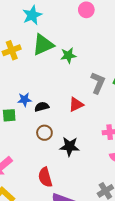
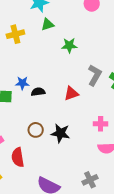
green triangle: (43, 45) -> (48, 24), moved, size x0.6
brown circle: (44, 133) -> (36, 130), moved
red semicircle: (45, 177) -> (18, 157), moved

